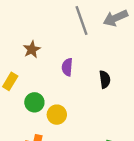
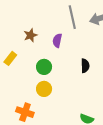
purple semicircle: (67, 67) -> (57, 40), moved
green circle: (34, 102) -> (44, 67), moved

